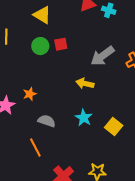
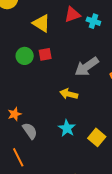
yellow triangle: (42, 15) -> (41, 23), moved
orange star: (30, 94) -> (15, 114), moved
gray semicircle: (47, 121) -> (30, 131), turned 36

